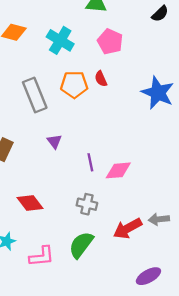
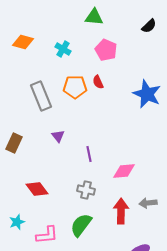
cyan cross: (60, 40) -> (63, 49), size x0.7
pink diamond: (118, 170) -> (124, 171), moved
red arrow: (128, 229) -> (121, 211), turned 120

